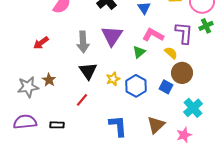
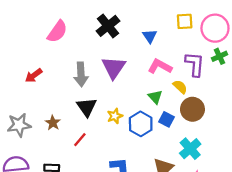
green triangle: (139, 52) -> (155, 97), moved, turned -32
brown star: (49, 80) -> (53, 123), moved
blue square: (166, 87) -> (167, 119), moved
cyan cross: (193, 108) -> (190, 149), moved

